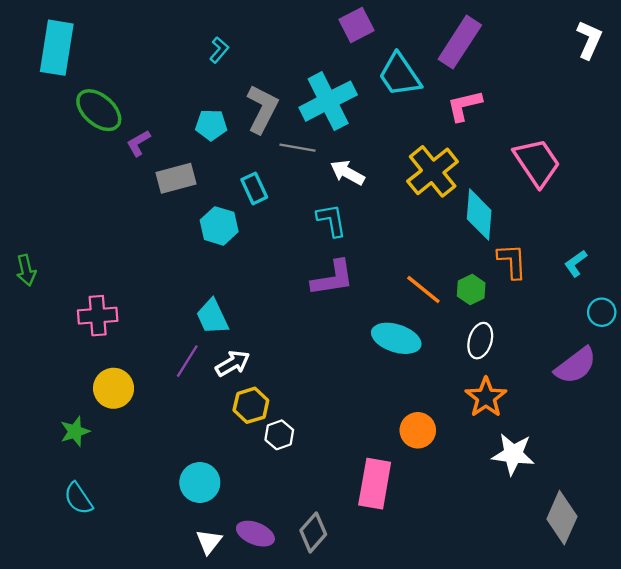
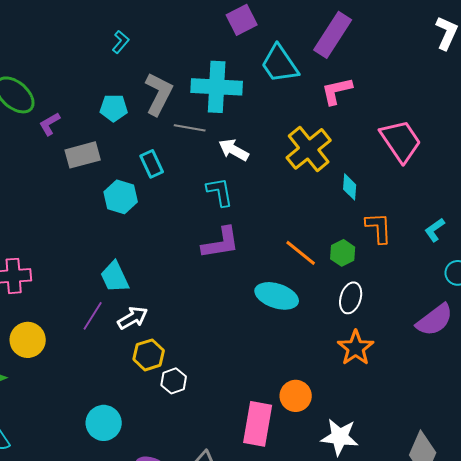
cyan cross: (328, 101) -> (217, 87), turned 30
cyan diamond: (479, 215) -> (350, 187), size x0.6
orange circle: (418, 430) -> (296, 396), moved
white star: (513, 454) -> (340, 437), moved

